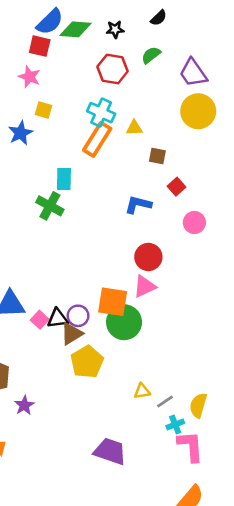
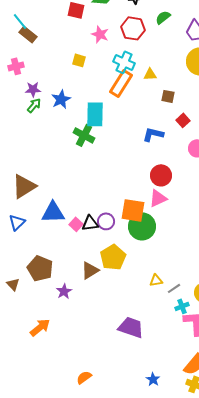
pink star: (29, 77) -> (100, 34), moved
blue star: (20, 133) -> (61, 99), moved
cyan rectangle: (64, 179) -> (95, 114), size x1.4
brown triangle: (72, 334) -> (90, 270), moved

